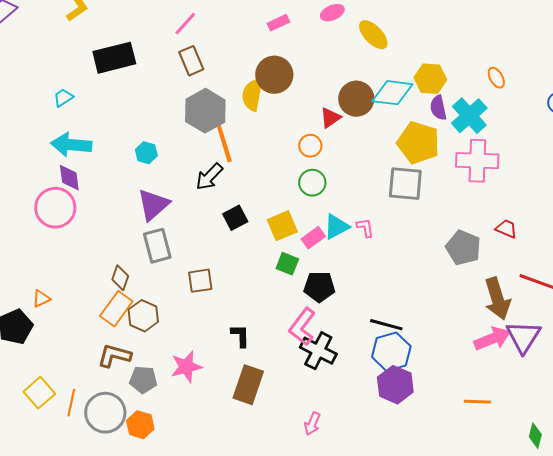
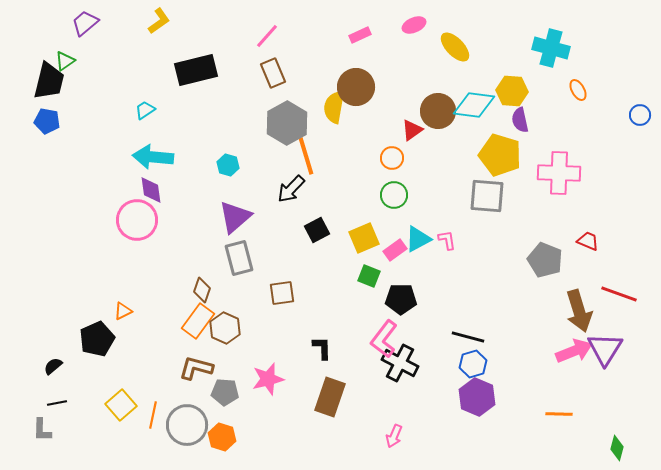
cyan cross: (469, 116) -> (551, 48), moved, turned -33
blue hexagon: (391, 352) -> (473, 364), size x0.7

